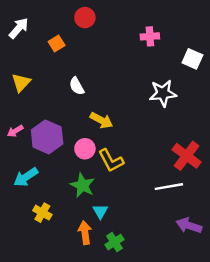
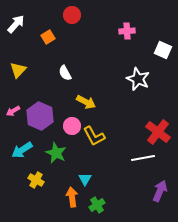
white star: (163, 93) -> (138, 79), turned 30
green star: (83, 185) -> (56, 153), moved
purple arrow: (189, 226) -> (160, 191), turned 95

